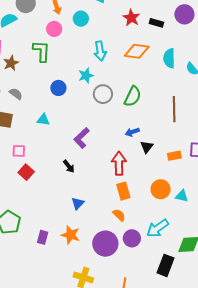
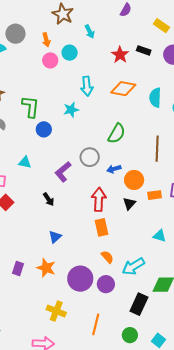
black rectangle: (156, 23) -> (144, 50), moved
pink circle: (54, 29) -> (50, 60), moved
green L-shape: (41, 51) -> (31, 107), moved
blue circle: (58, 88) -> (44, 129), moved
gray circle: (103, 94) -> (90, 157), moved
cyan triangle: (43, 120) -> (25, 162), moved
black triangle: (147, 147) -> (129, 204), moved
orange circle: (161, 189) -> (134, 180), moved
orange semicircle: (119, 215) -> (107, 257), moved
purple circle: (132, 238) -> (106, 284), moved

